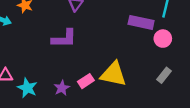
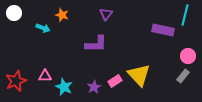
pink circle: (163, 39) -> (188, 56), moved
yellow triangle: (113, 74) -> (139, 75), turned 35

